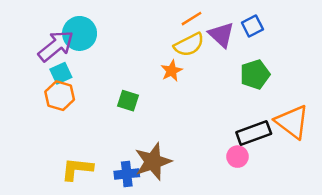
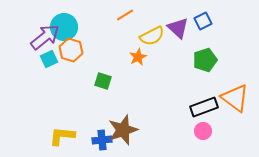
orange line: (191, 19) -> (125, 15), moved
orange hexagon: (60, 96) -> (71, 50), moved
pink circle: (237, 157) -> (203, 131), moved

